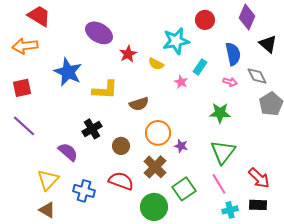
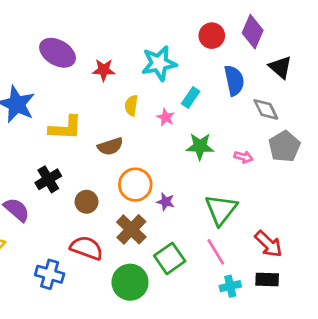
red circle: (205, 20) -> (212, 36), moved
red star: (128, 54) -> (104, 70), moved, turned 30
yellow semicircle: (156, 64) -> (131, 105), moved, turned 70
pink arrow: (230, 82) -> (243, 157), moved
green star: (220, 113) -> (200, 146), moved
blue cross: (84, 191) -> (50, 274), moved

